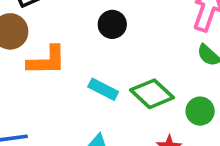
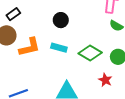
cyan rectangle: (103, 89) -> (59, 48), moved

